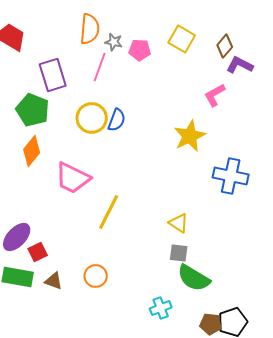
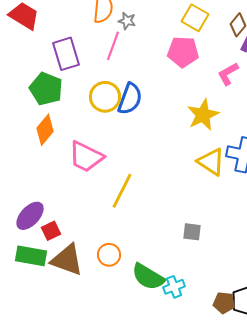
pink pentagon: (140, 50) -> (183, 52), moved, size x1.4
blue semicircle: (117, 120) -> (130, 99), size x1.4
yellow triangle: (179, 223) -> (211, 162), moved, size x1.4
green semicircle: (194, 278) -> (148, 277), moved
brown triangle: (54, 281) -> (67, 260), size x1.8

